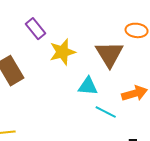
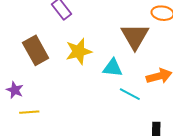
yellow star: (62, 52) -> (79, 51), moved

